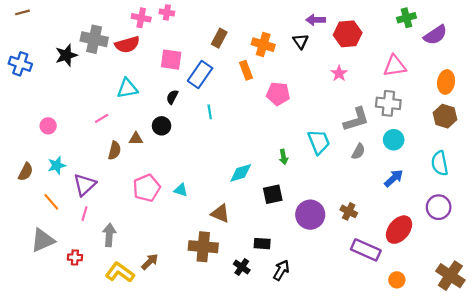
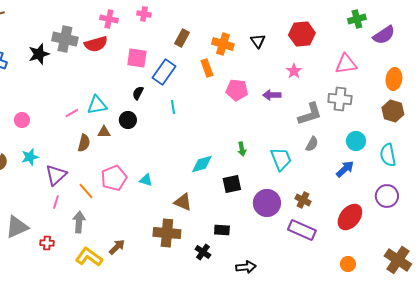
pink cross: (167, 12) -> (144, 14), moved
purple arrow: (316, 20) -> (272, 95), moved
cyan triangle: (127, 88) -> (97, 105), moved
cyan circle: (394, 140) -> (356, 141), moved
cyan trapezoid: (319, 142) -> (281, 159), moved
orange line: (51, 202) -> (86, 191), moved
purple rectangle: (366, 250) -> (302, 230), moved
black arrow: (281, 270) -> (246, 267), moved, turned 54

